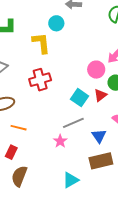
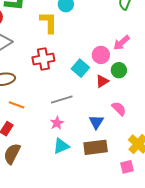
cyan square: (79, 98) -> (80, 68), moved
gray line: (73, 123) -> (62, 99), moved
cyan triangle: (71, 180) -> (61, 146), moved

